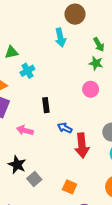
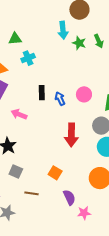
green star: (96, 63) -> (79, 43), moved
pink circle: (91, 89) -> (84, 94), moved
blue arrow: (65, 128) -> (60, 99), moved, turned 32
gray square: (34, 179) -> (16, 172), moved, turned -32

